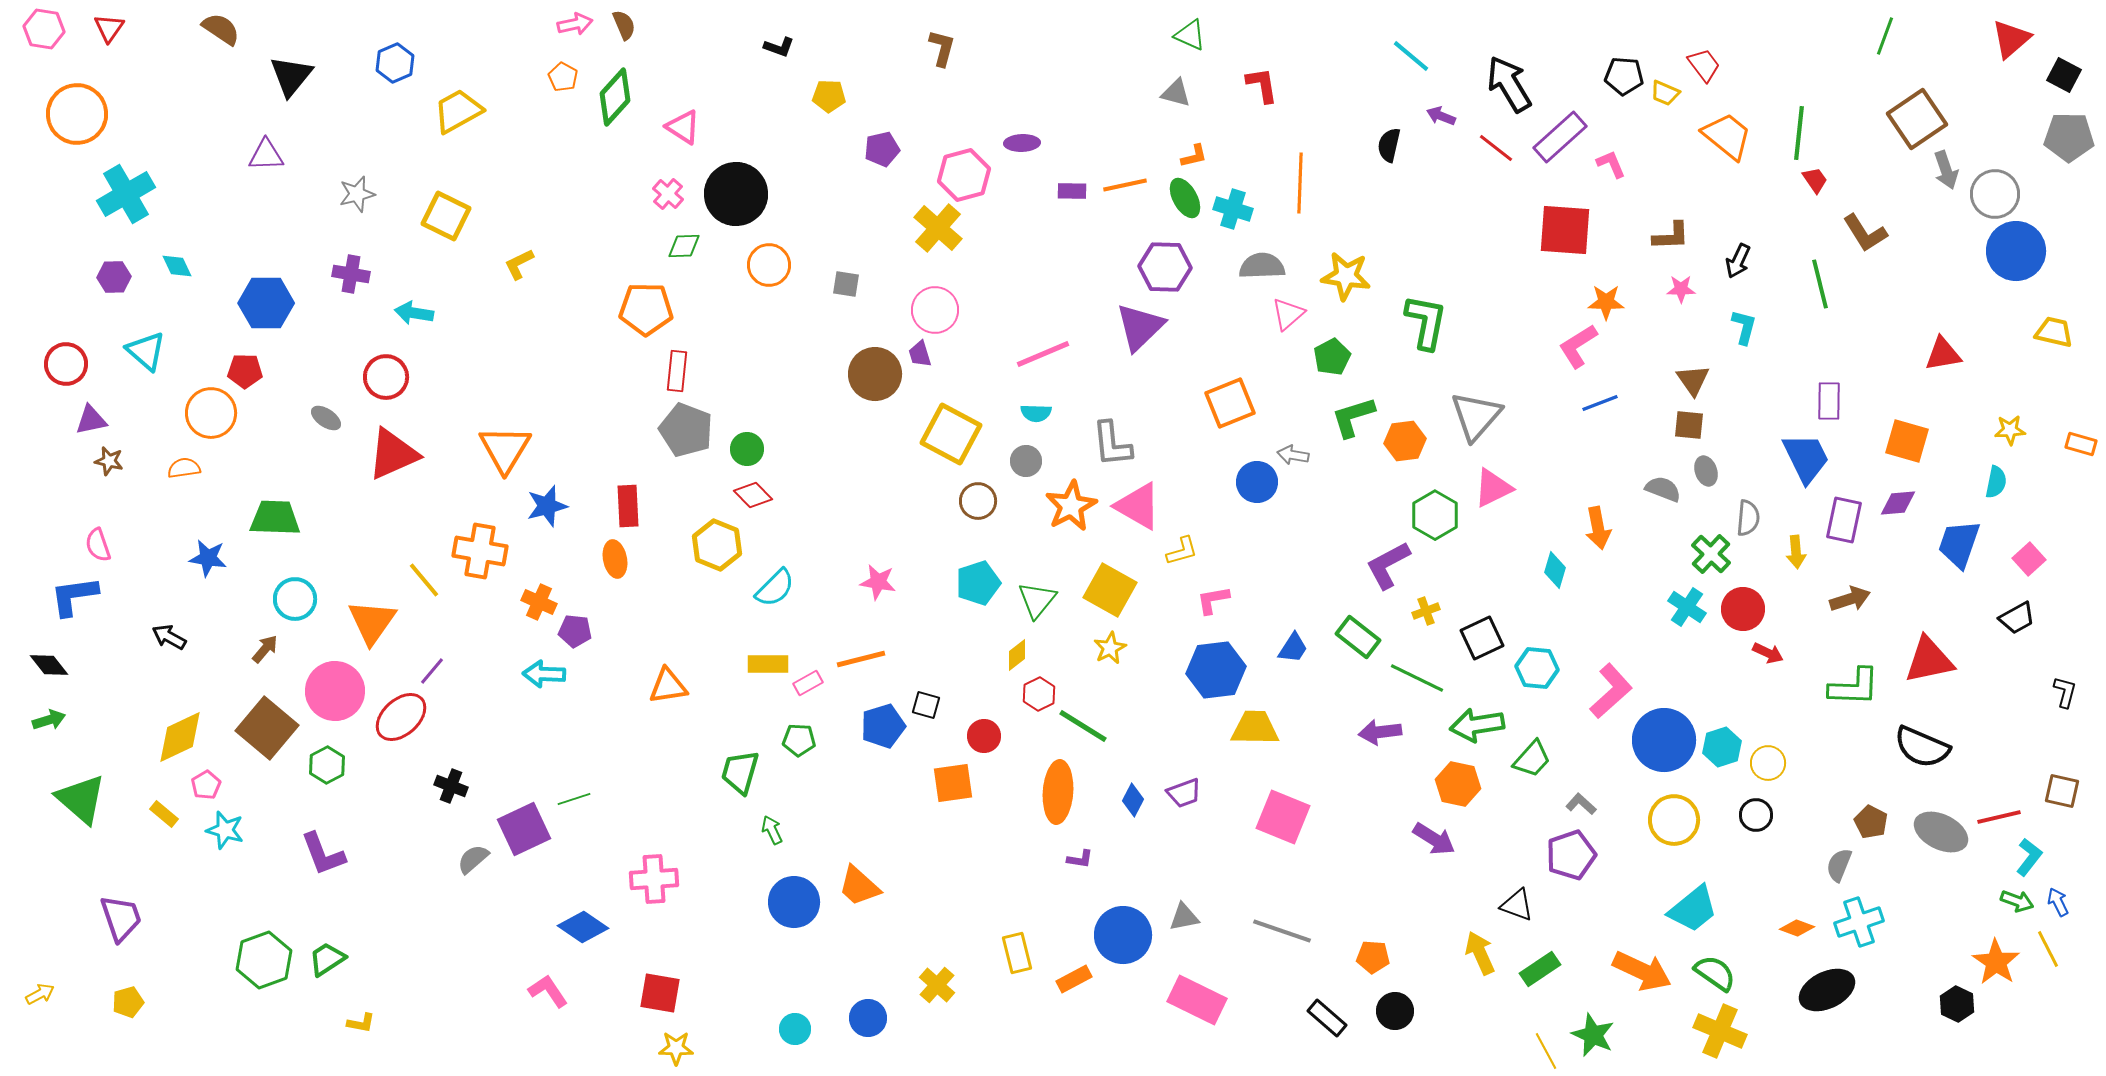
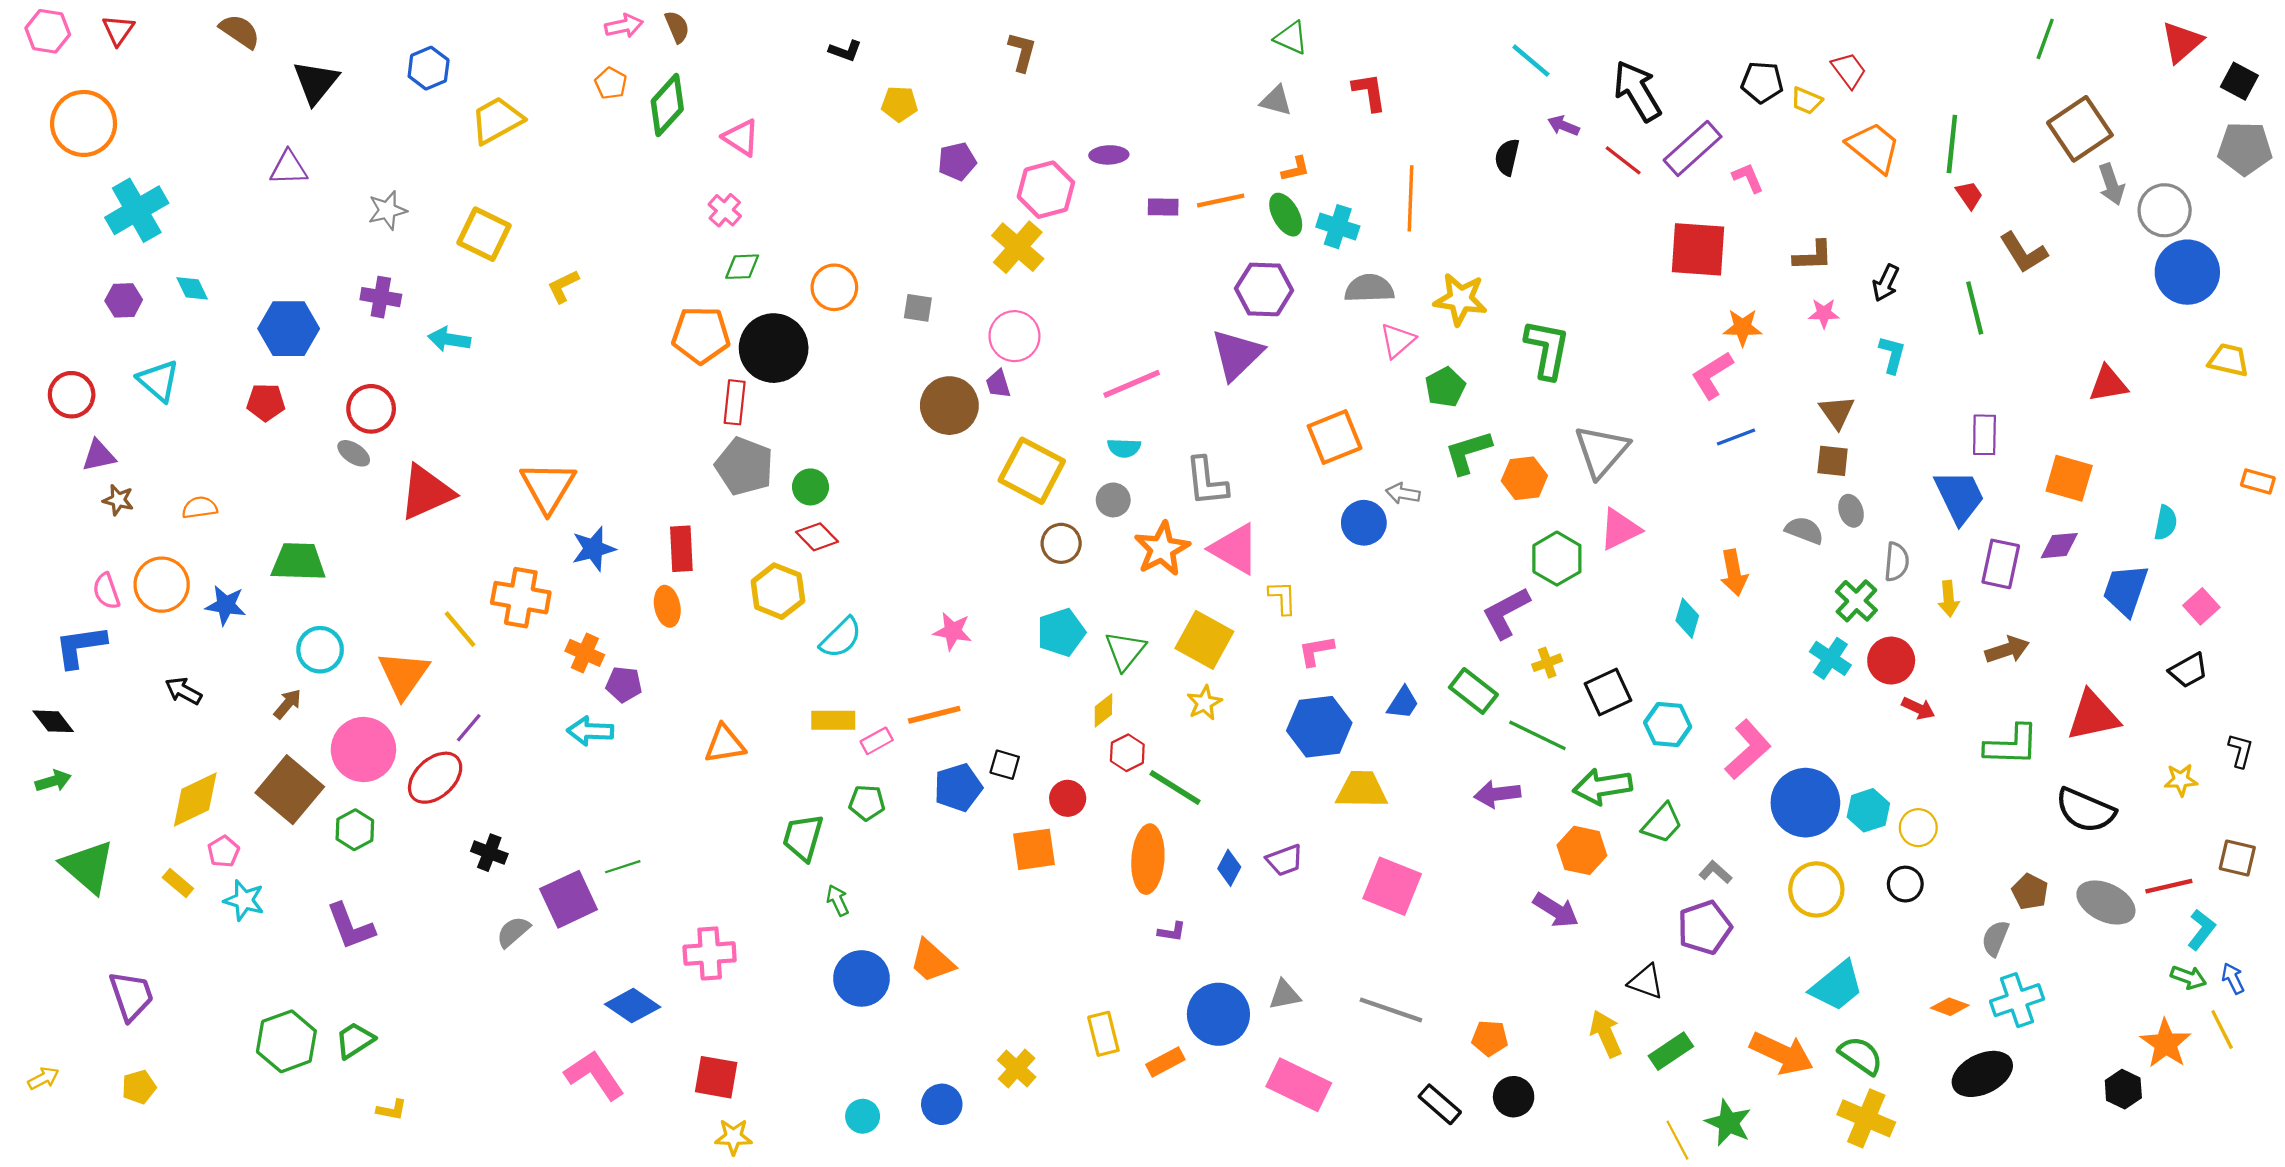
black circle: (736, 194) -> (774, 348), moved
red circle: (386, 377) -> (371, 409), moved
orange circle: (211, 413) -> (162, 585), moved
yellow star: (2010, 430) -> (2181, 780), moved
yellow L-shape: (1182, 551) -> (1282, 598), turned -76
pink L-shape: (548, 991) -> (595, 1075), size x1.4

